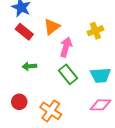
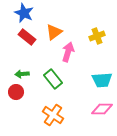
green arrow: (29, 66) -> (22, 74), moved
green rectangle: (68, 74) -> (53, 79), moved
red circle: (19, 102) -> (16, 92), moved

